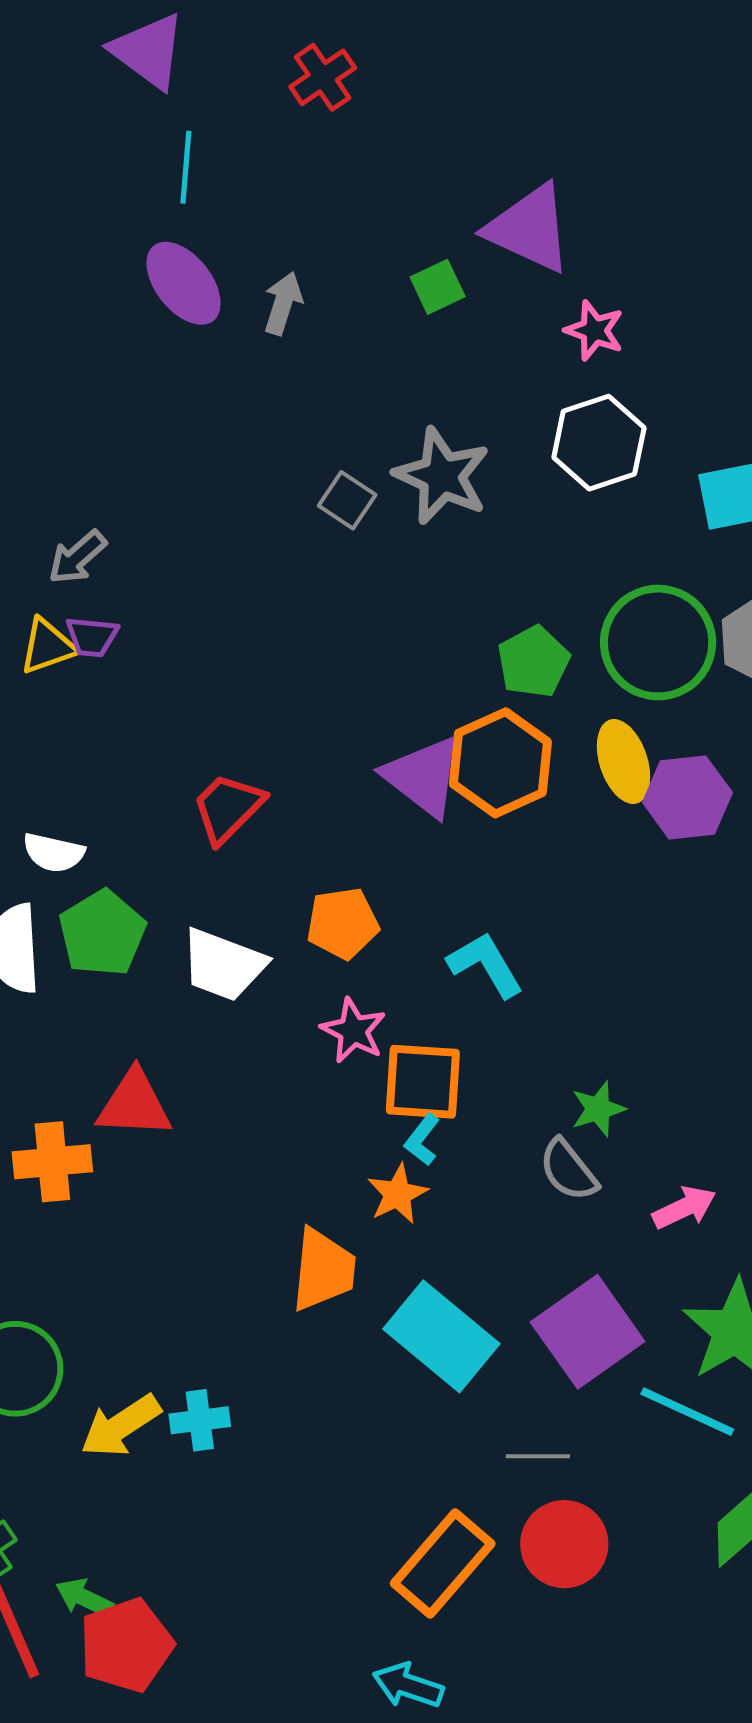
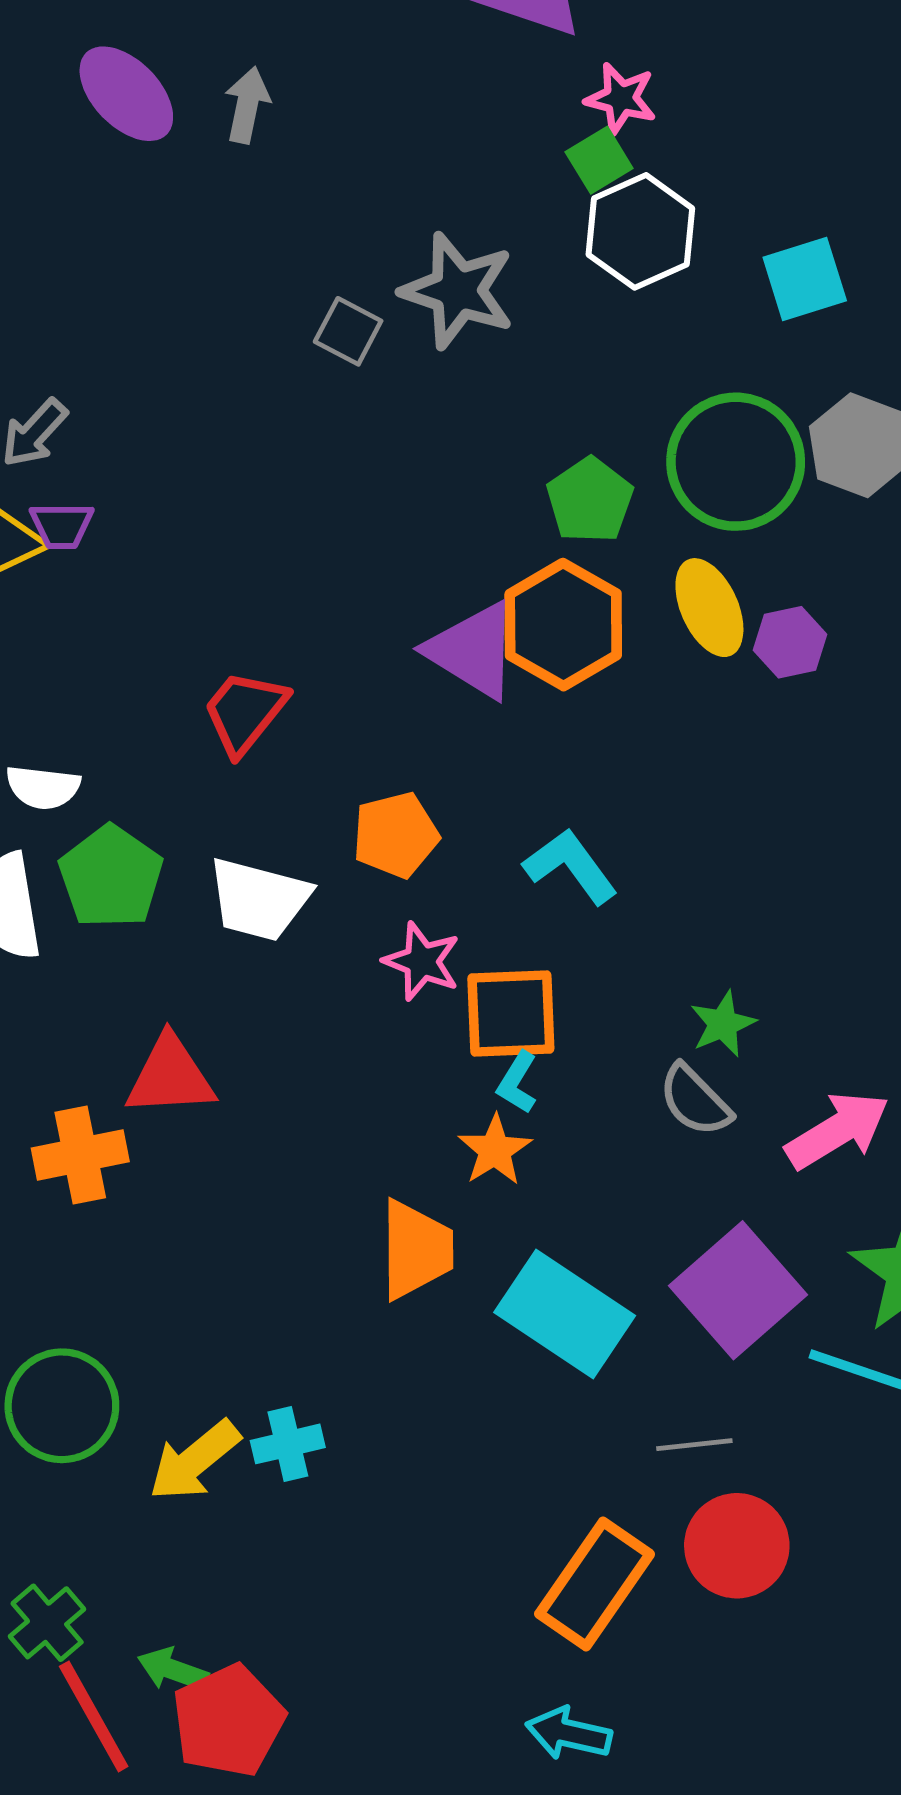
green square: (438, 287) -> (599, 160), moved
purple hexagon: (687, 797) -> (790, 642), size x0.7
pink arrow: (684, 1208) -> (837, 1130), size x1.4

